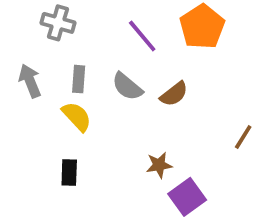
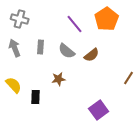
gray cross: (58, 23) -> (20, 19), moved
yellow semicircle: (77, 116) -> (14, 85), moved
brown star: (159, 165) -> (59, 79), moved

